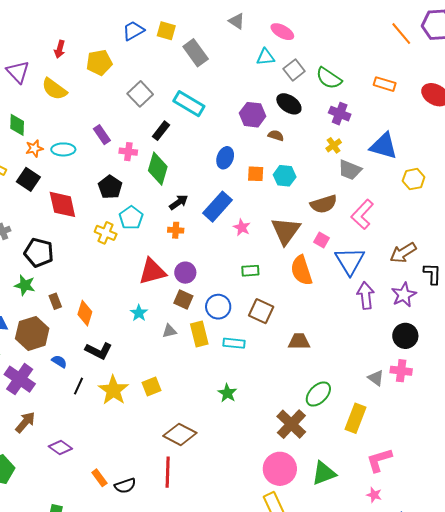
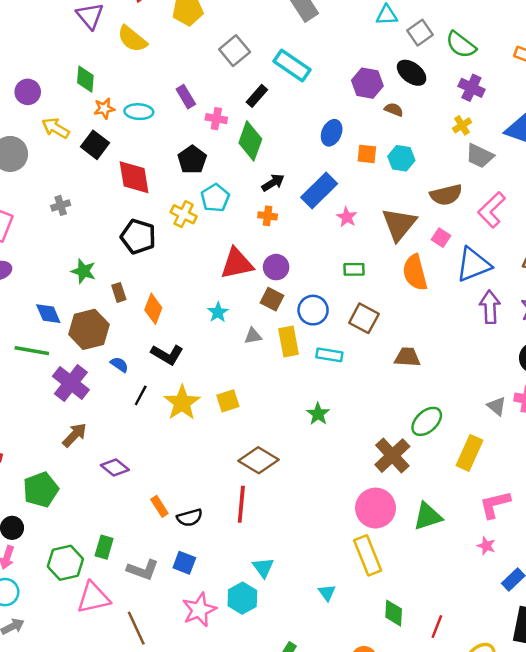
black pentagon: (39, 253) -> (138, 237), moved
blue triangle: (350, 261) -> (473, 265), turned 36

